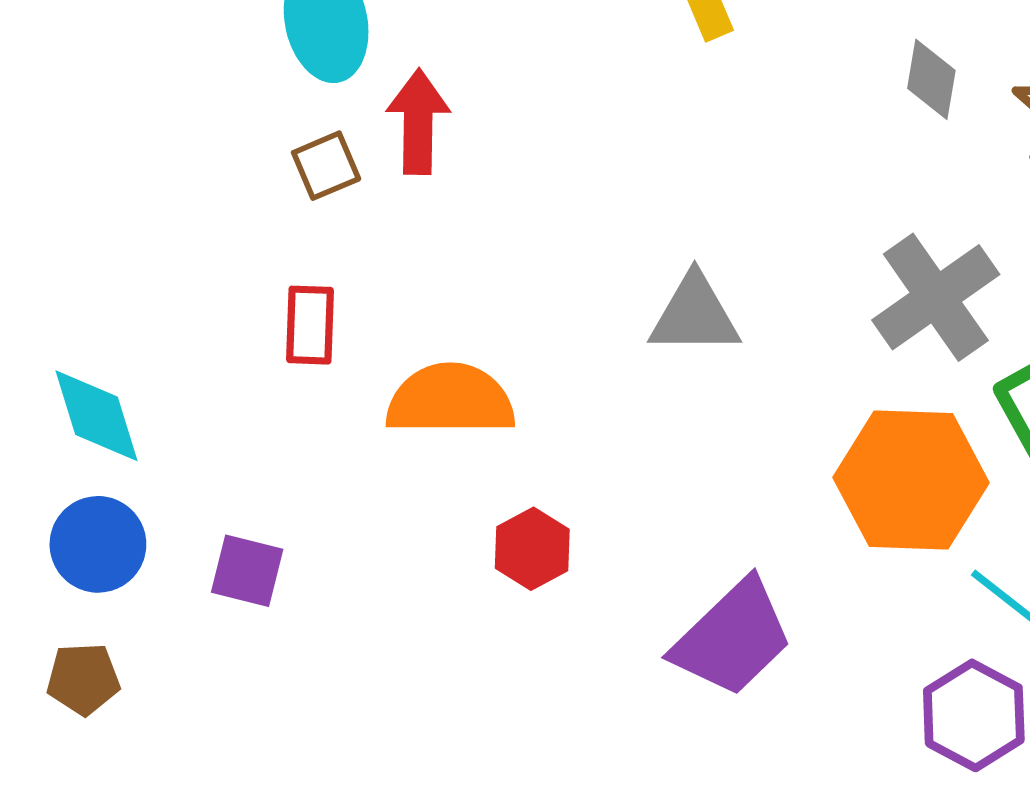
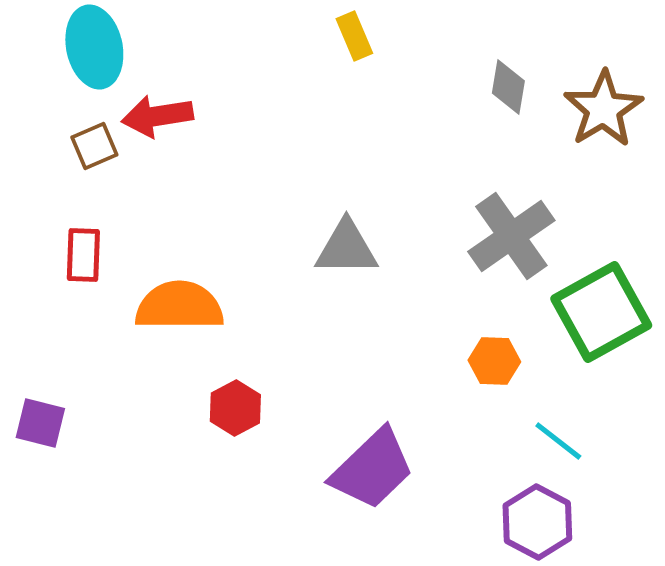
red arrow: (418, 122) -> (157, 116), turned -100
orange hexagon: (911, 480) -> (494, 361), size x0.5

